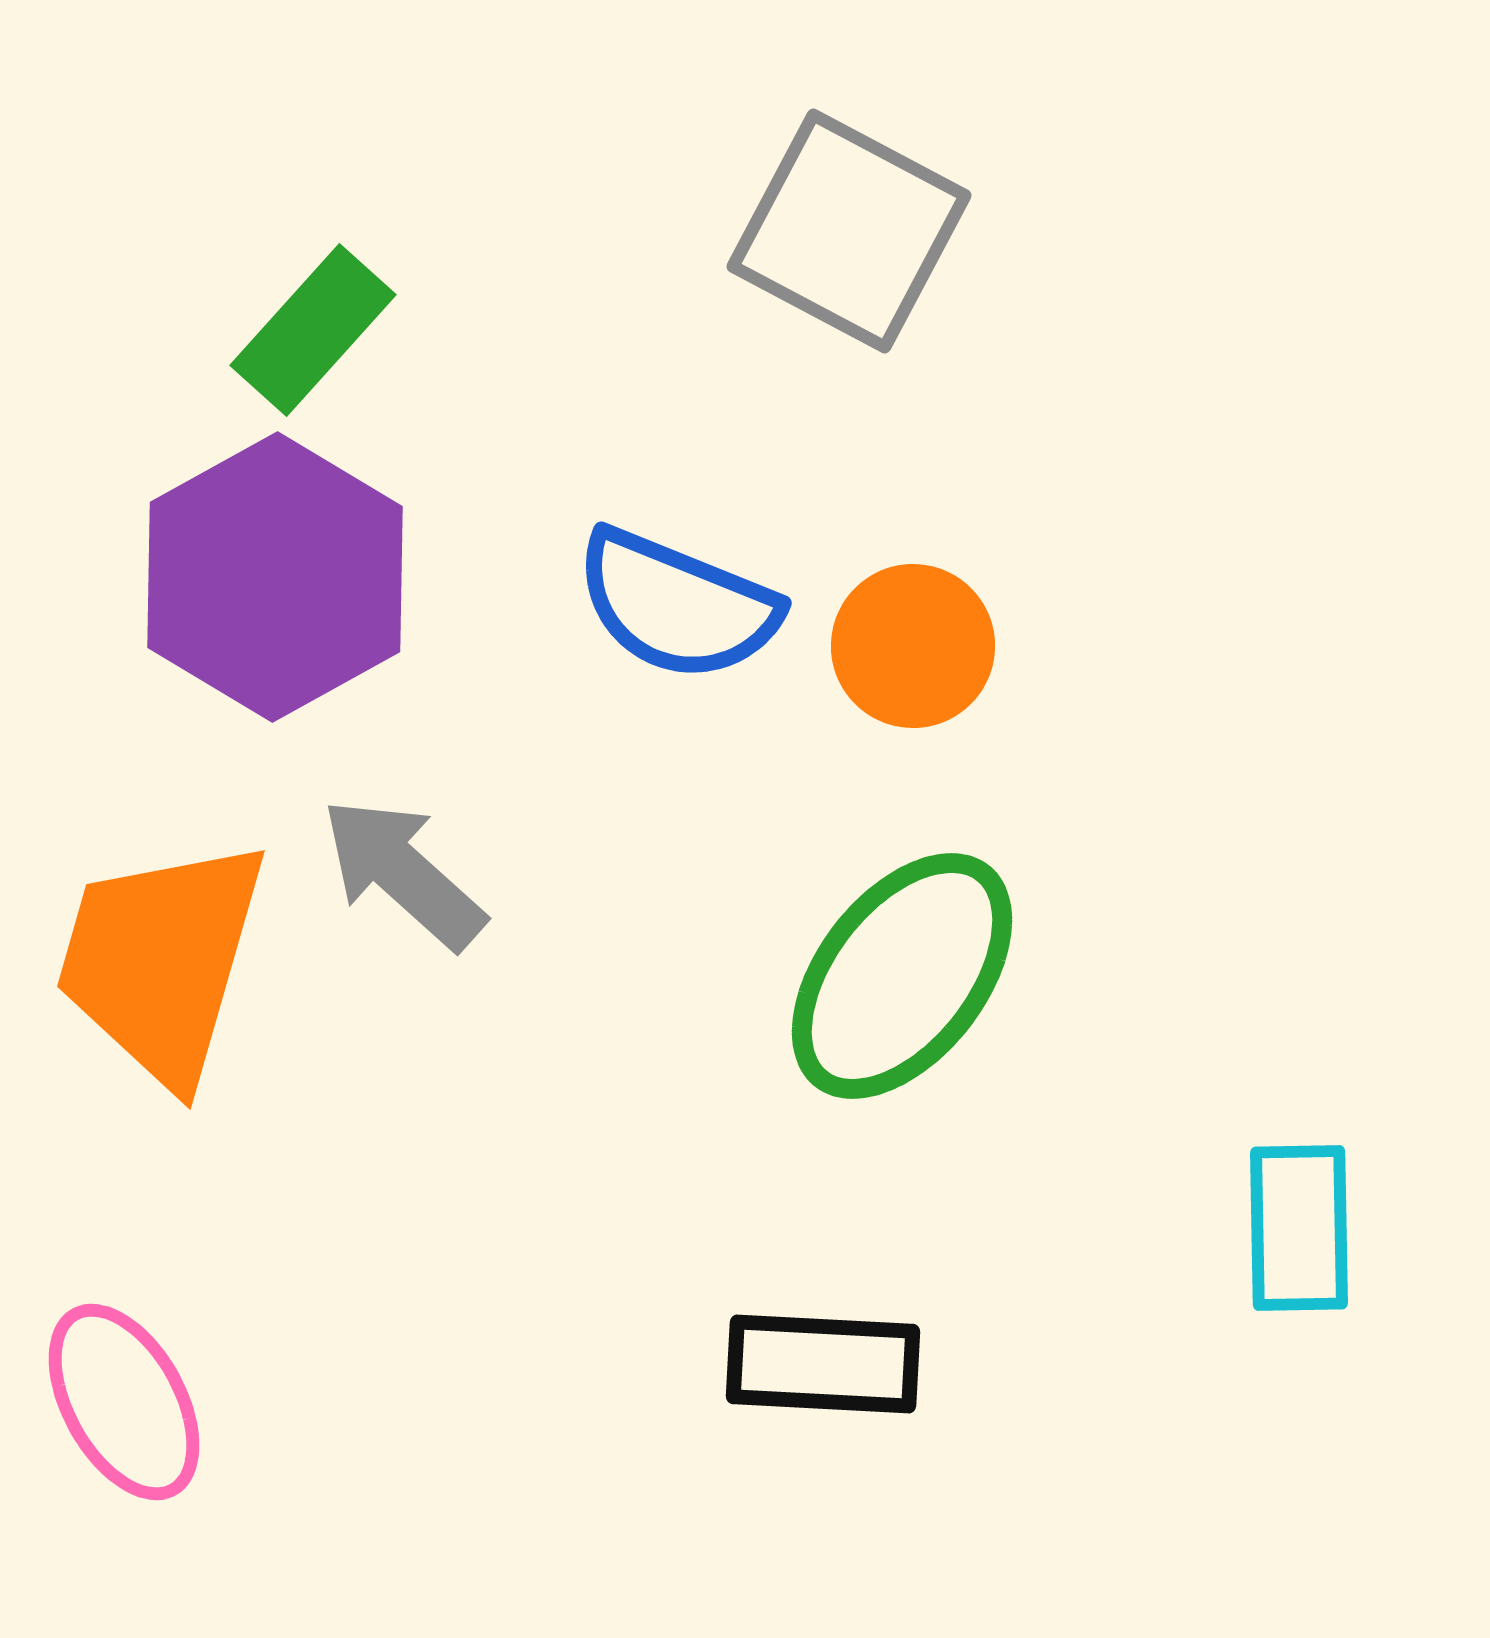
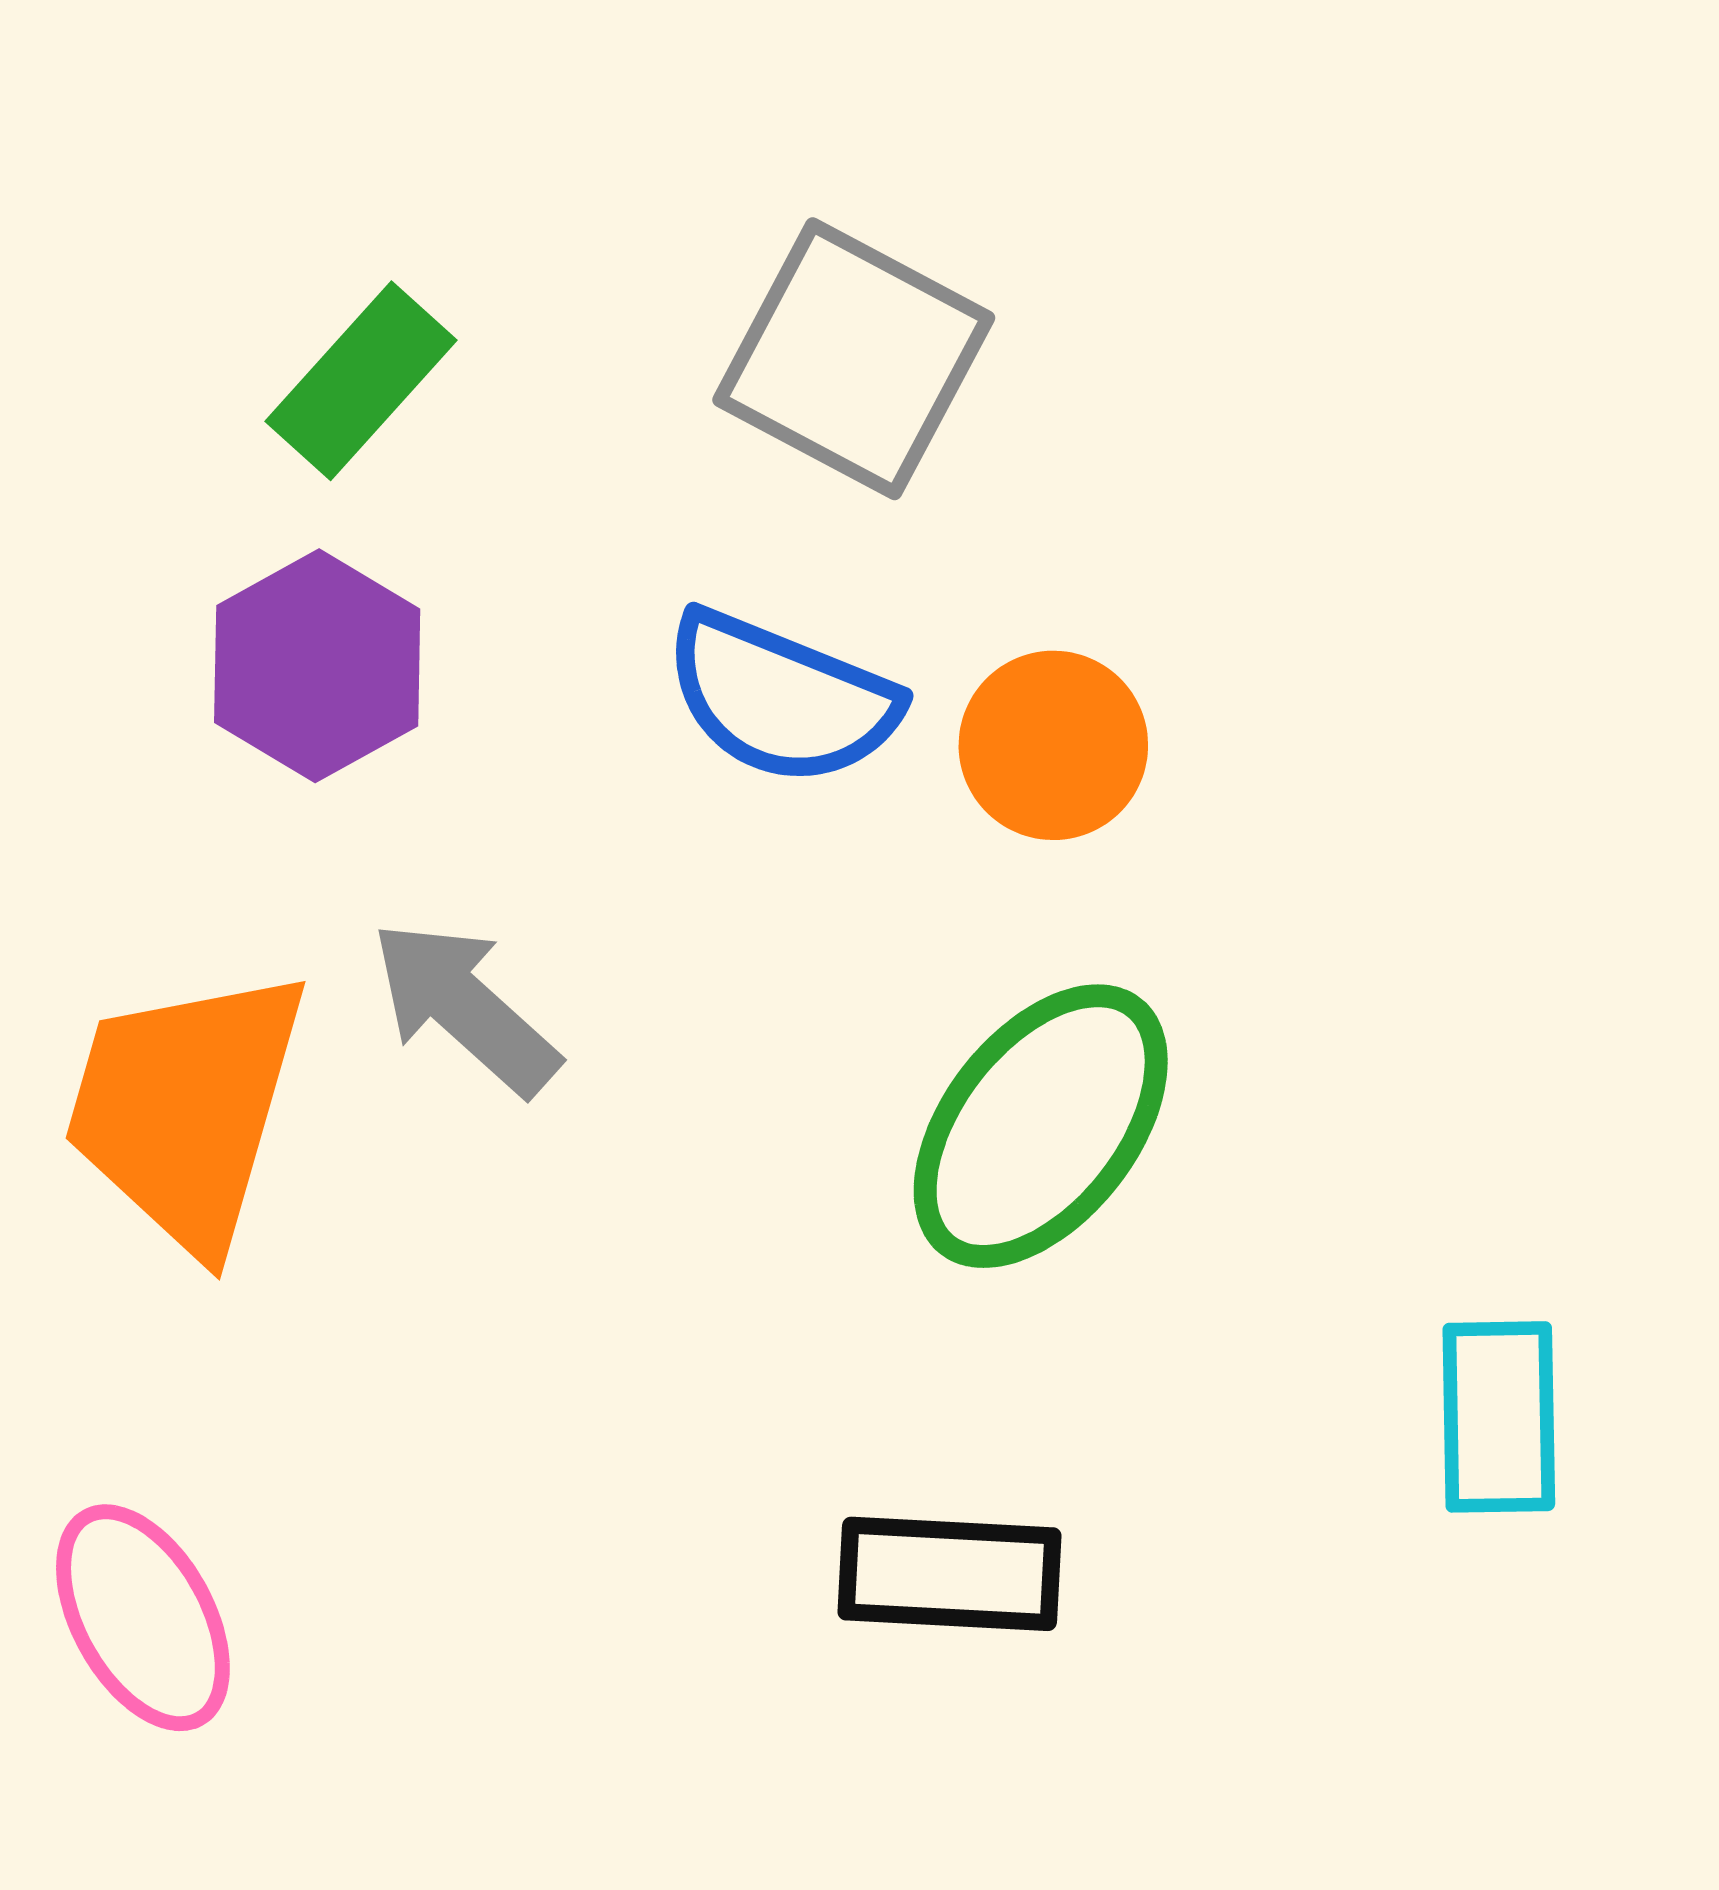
gray square: (849, 231) -> (854, 359), moved
purple hexagon: (275, 577) -> (317, 666), size x0.7

